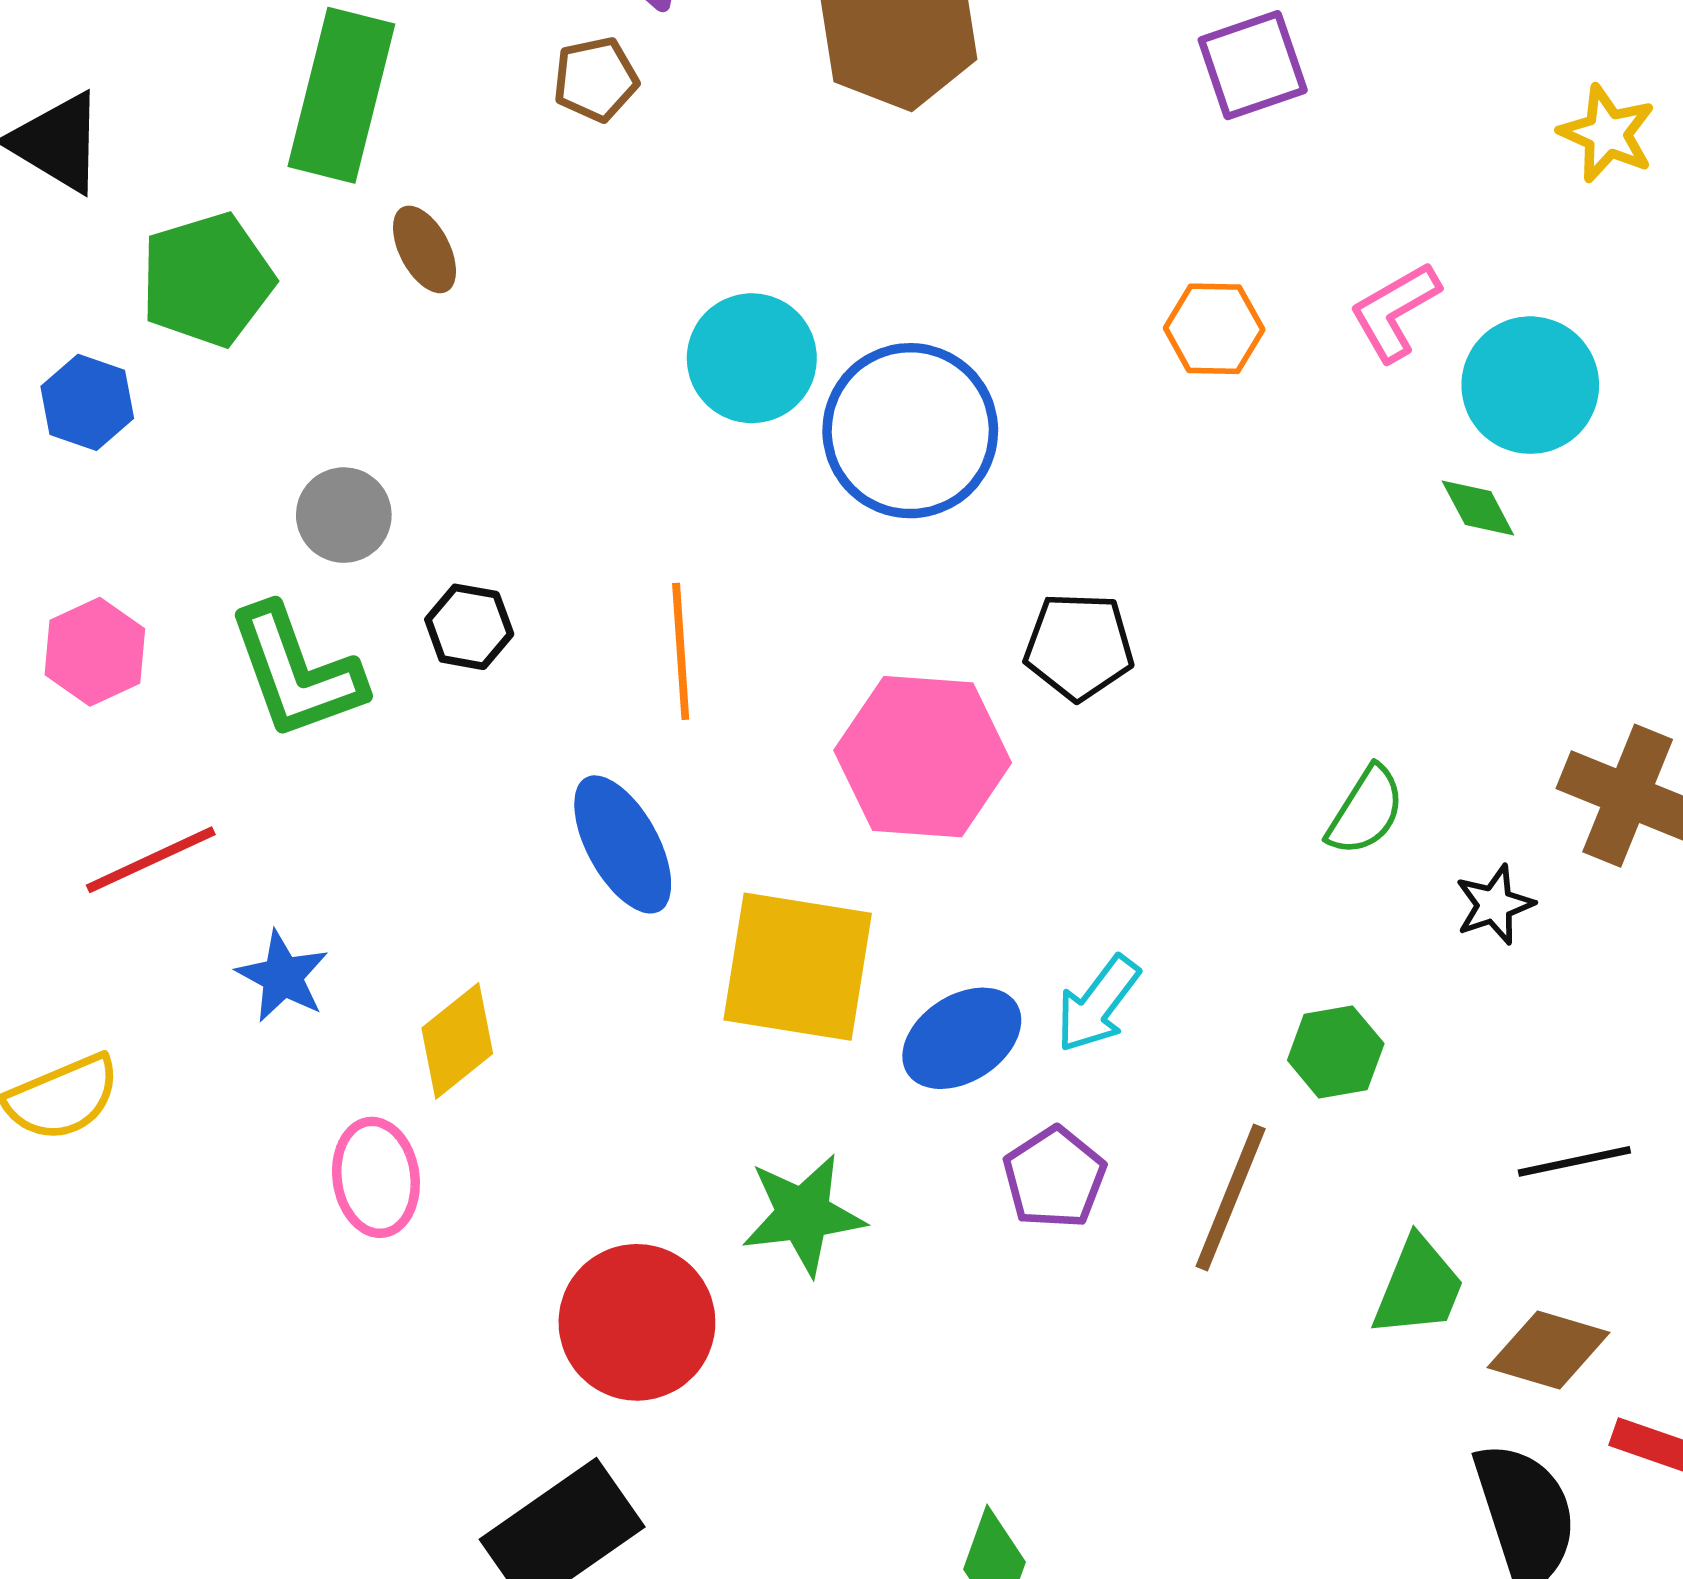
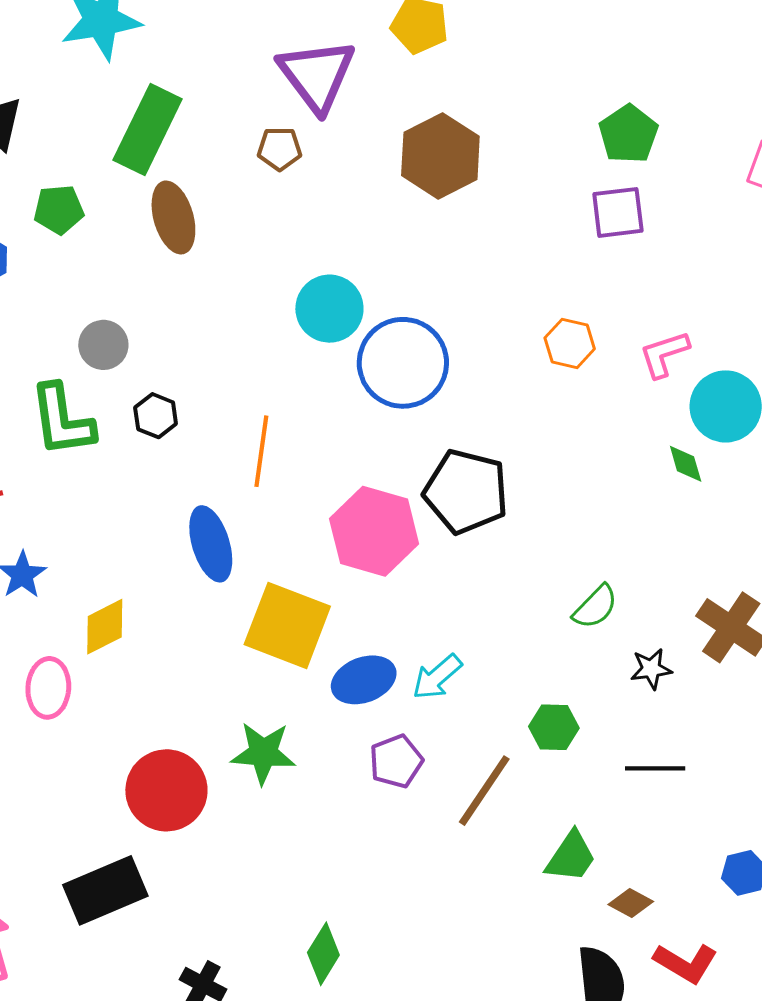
brown ellipse: (425, 249) -> (173, 217), size x1.5
green pentagon: (207, 280) -> (59, 209), size x0.7
black pentagon: (1079, 646) -> (466, 492), size x1.5
black line: (1574, 1161) -> (655, 768), moved
brown diamond: (1549, 1350) -> (631, 903), size x0.7

